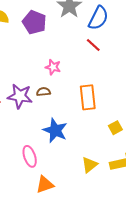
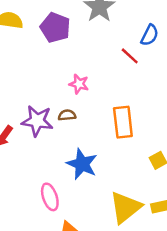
blue semicircle: (98, 18) -> (150, 35), moved, size x0.7
yellow triangle: (89, 165) -> (125, 207), size x1.6

